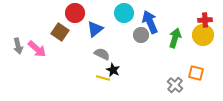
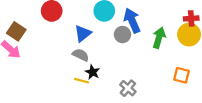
blue triangle: (95, 29) -> (83, 33), moved
brown square: (60, 32) -> (16, 31), moved
gray cross: (175, 85) -> (128, 88), moved

